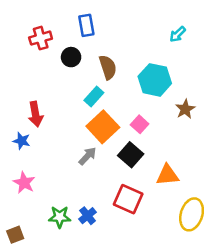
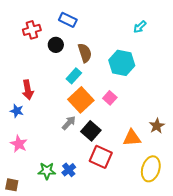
blue rectangle: (86, 25) -> (68, 20), turned -54
brown star: (185, 109) -> (157, 126), moved
black square: (131, 155) -> (91, 131), moved
brown square: (15, 235) -> (12, 185), turned 32

